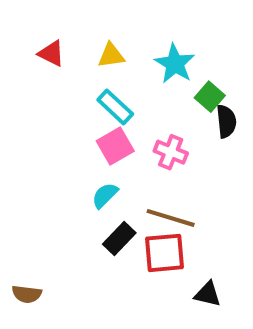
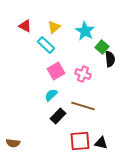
yellow triangle: (111, 56) -> (54, 27), turned -32
cyan rectangle: (115, 107) -> (46, 45), moved
red square: (165, 253) -> (80, 141), moved

